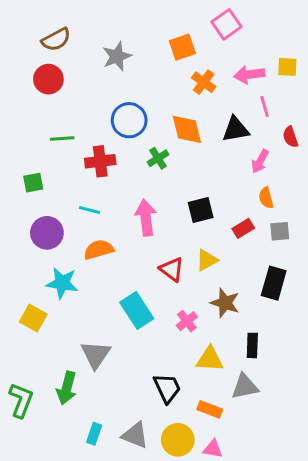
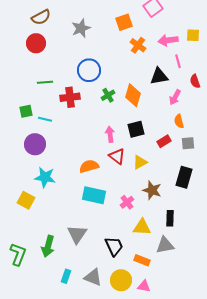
orange diamond: (187, 129) -> (133, 95), moved, turned 30
cyan line: (90, 210) -> (45, 119), moved
pink arrow: (146, 218) -> (110, 134), moved, size x0.7
orange semicircle: (99, 250) -> (89, 166), moved
red triangle: (172, 269) -> (117, 156), moved
cyan rectangle: (137, 310) -> (94, 195), turned -45
gray triangle: (96, 355) -> (77, 234), moved

